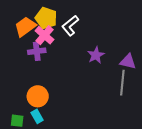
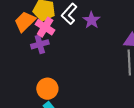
purple star: (96, 55) -> (92, 20), moved

